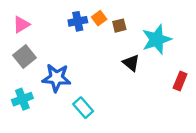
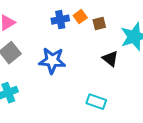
blue star: (56, 78) -> (52, 61), moved
cyan rectangle: (83, 108) -> (96, 102), moved, turned -30

